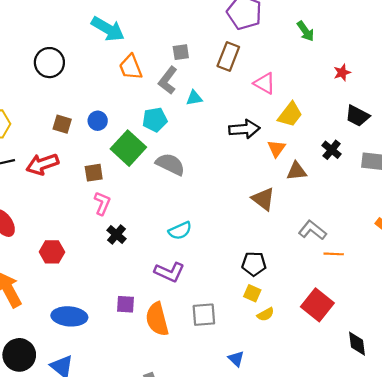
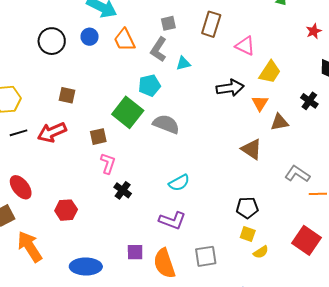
blue circle: (98, 121) -> (90, 37), moved

